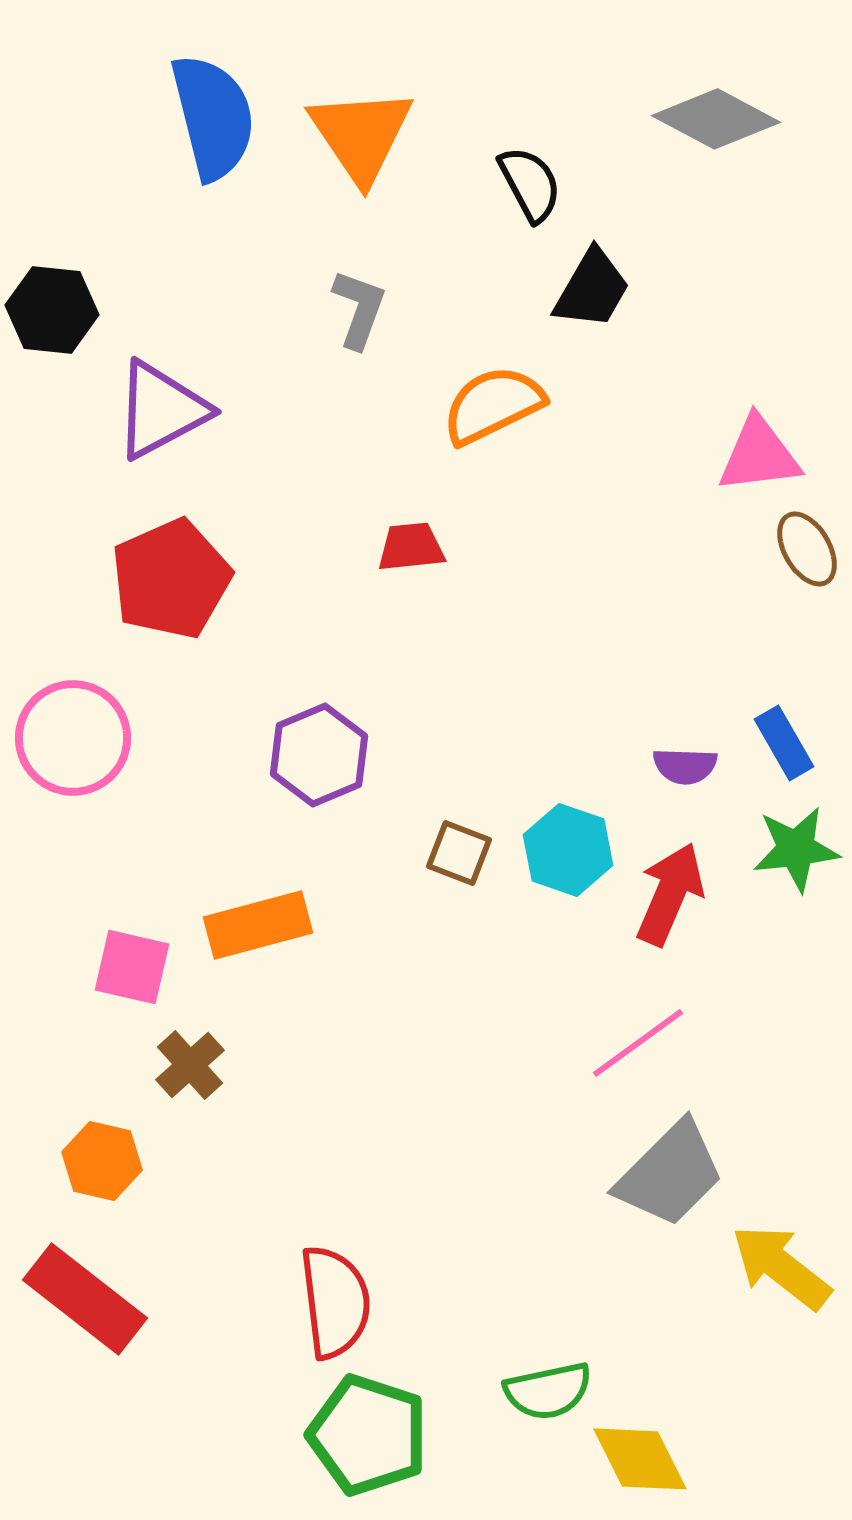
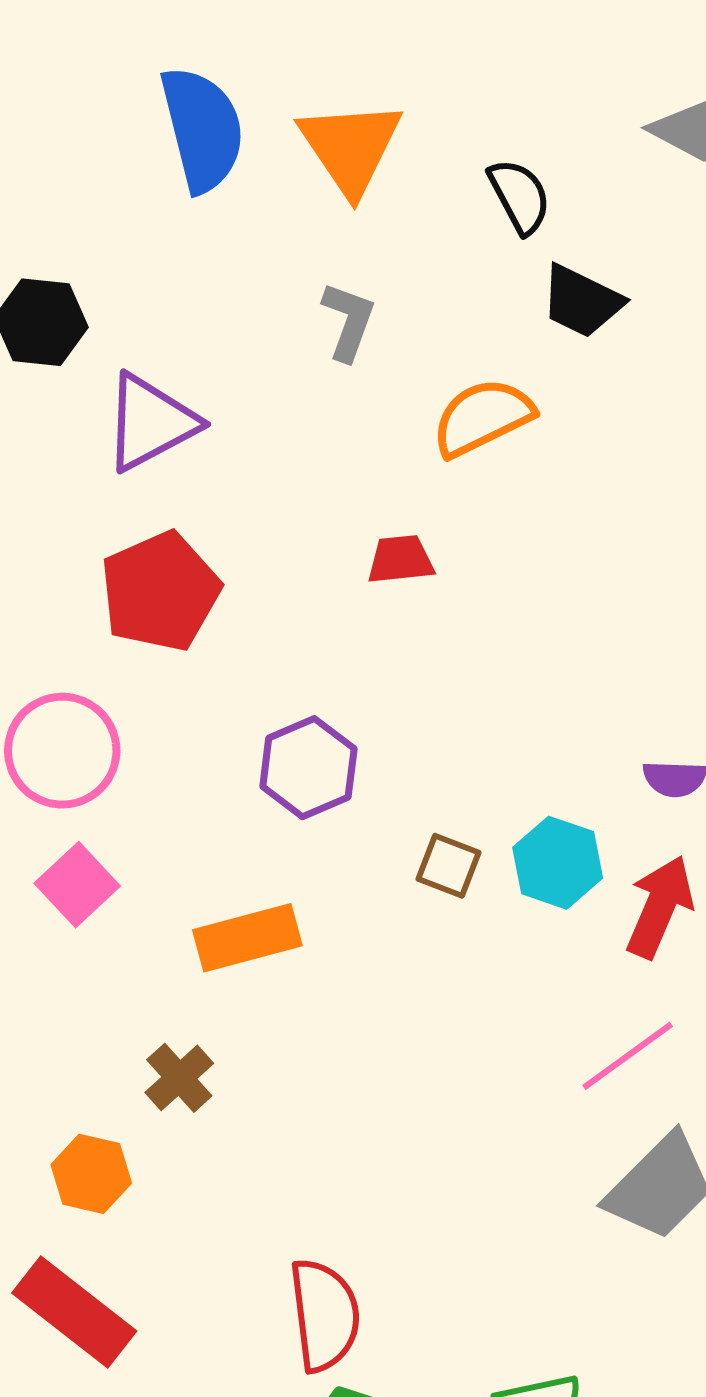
black trapezoid: (592, 289) -> (582, 301), turned 86
pink square: (132, 967) -> (77, 885), moved, turned 34

